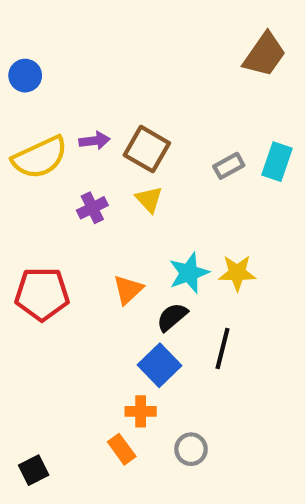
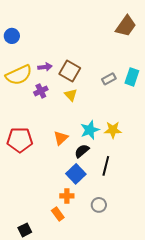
purple cross: (92, 208) -> (41, 91), moved
gray circle: (191, 449) -> (99, 205), moved
black square: (34, 470) -> (25, 230), moved

